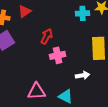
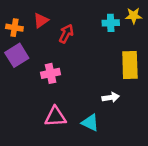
red arrow: (47, 36) -> (66, 34), moved
pink cross: (58, 55) -> (51, 73), moved

